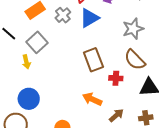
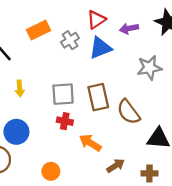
gray square: (37, 42) -> (63, 94), moved, turned 30
brown semicircle: (135, 60) -> (128, 112), moved
red cross: (116, 78) -> (65, 121), moved

